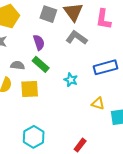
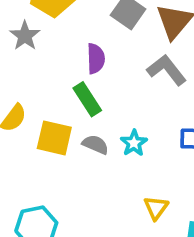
gray semicircle: (18, 65) -> (95, 145), moved
yellow triangle: (98, 104) -> (156, 208), moved, turned 32

